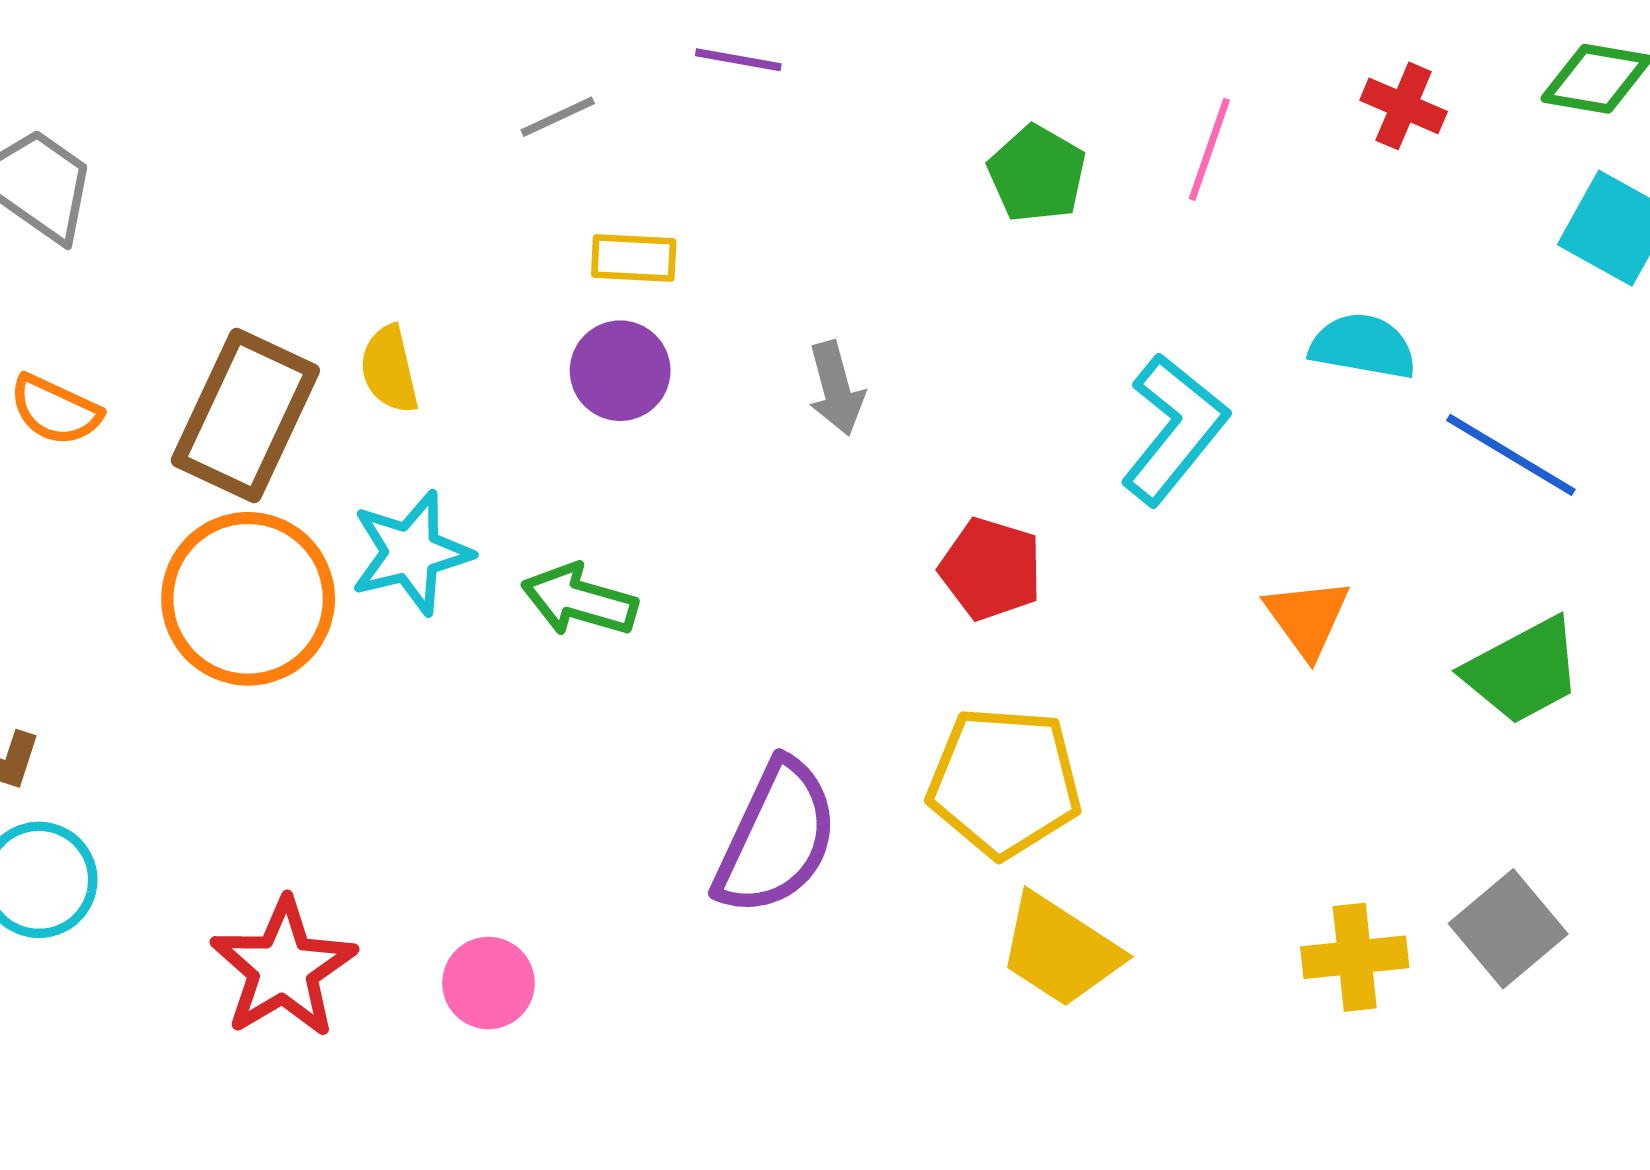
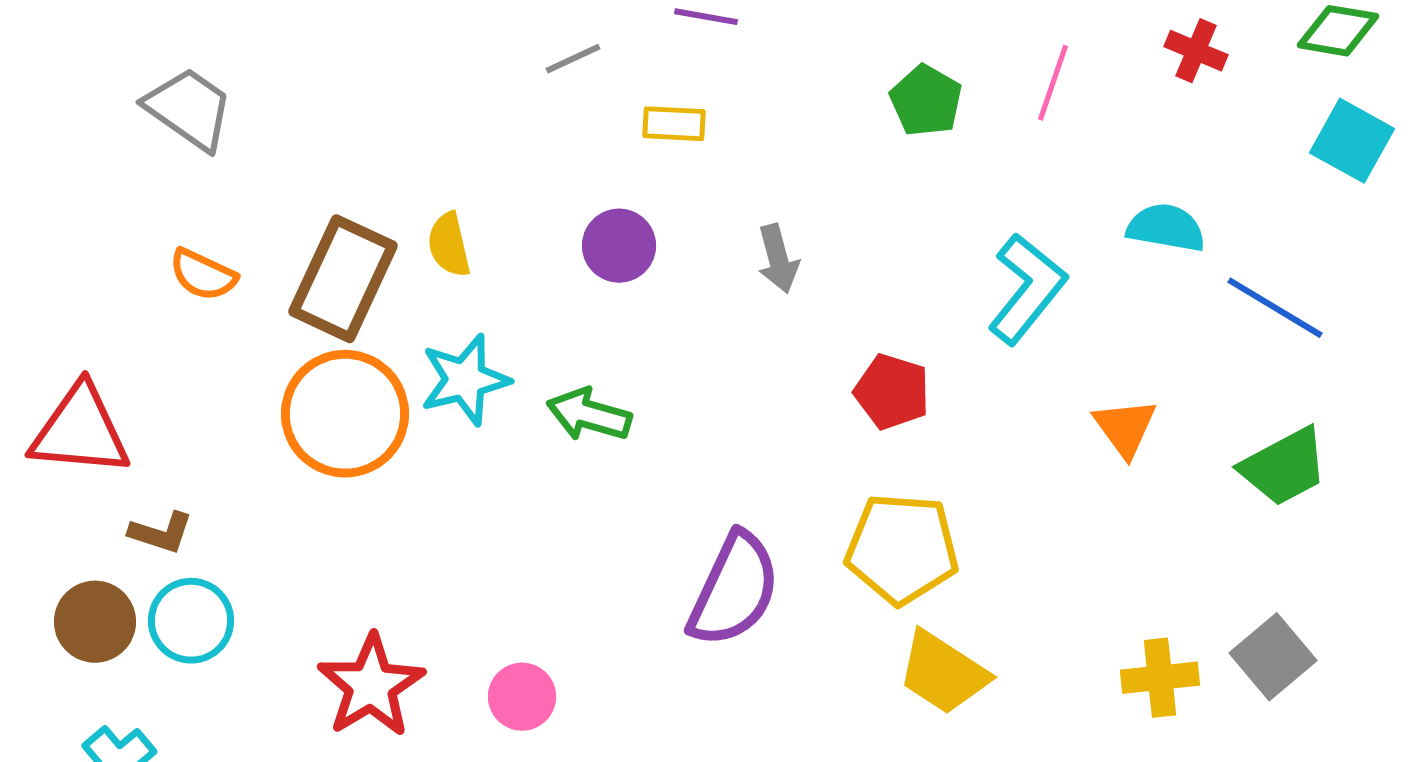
yellow rectangle: (634, 258) -> (674, 124), moved

